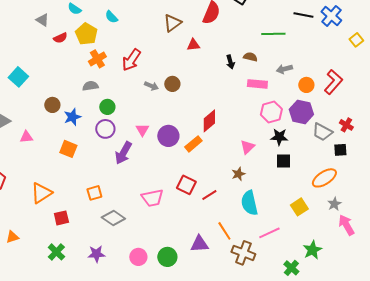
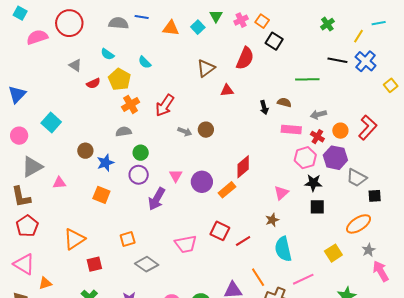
red cross: (346, 125) -> (317, 137), moved

